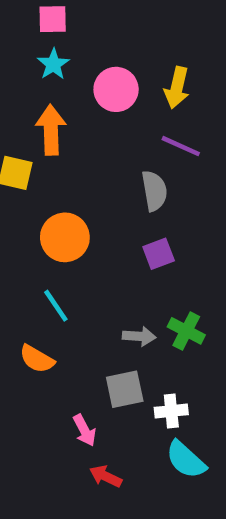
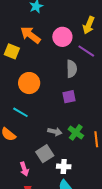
pink circle: (116, 89) -> (62, 37), moved
orange arrow: (51, 130) -> (30, 35), turned -60
cyan line: (56, 306) -> (20, 112), turned -35
gray square: (125, 389) -> (45, 154), turned -30

